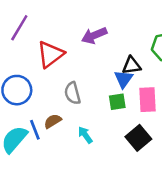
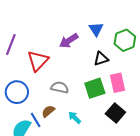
blue triangle: (124, 79) -> (96, 29), moved
gray semicircle: (73, 93) -> (60, 87), turned 126
green square: (117, 102) -> (95, 88), size x1.5

